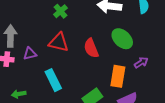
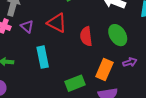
purple triangle: (30, 54) -> (27, 26), turned 40

